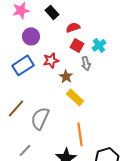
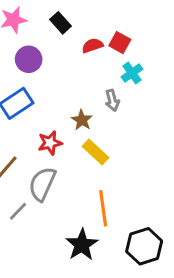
red square: (77, 45) -> (120, 43), moved
red star: (51, 60) -> (50, 143), moved
gray line: (25, 150) -> (18, 211), moved

